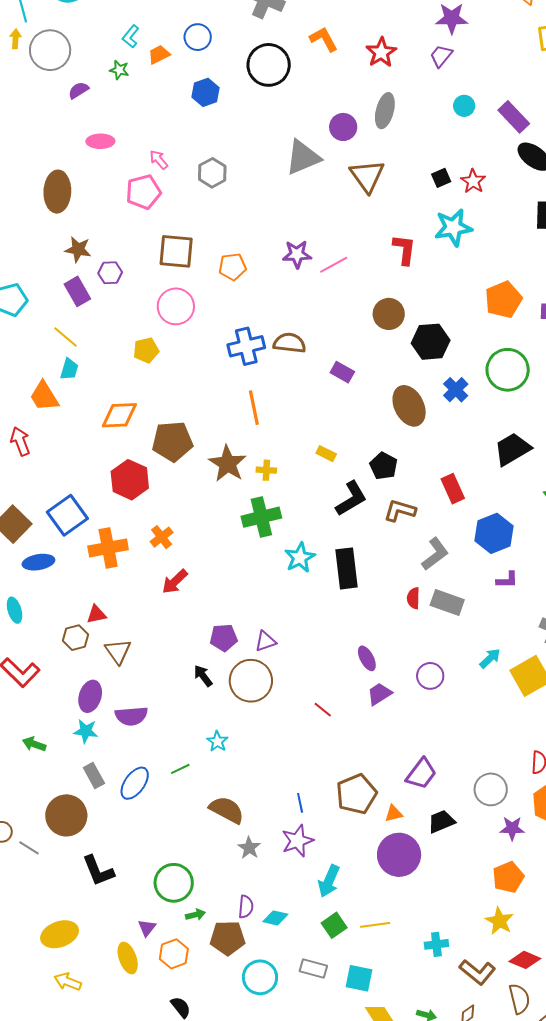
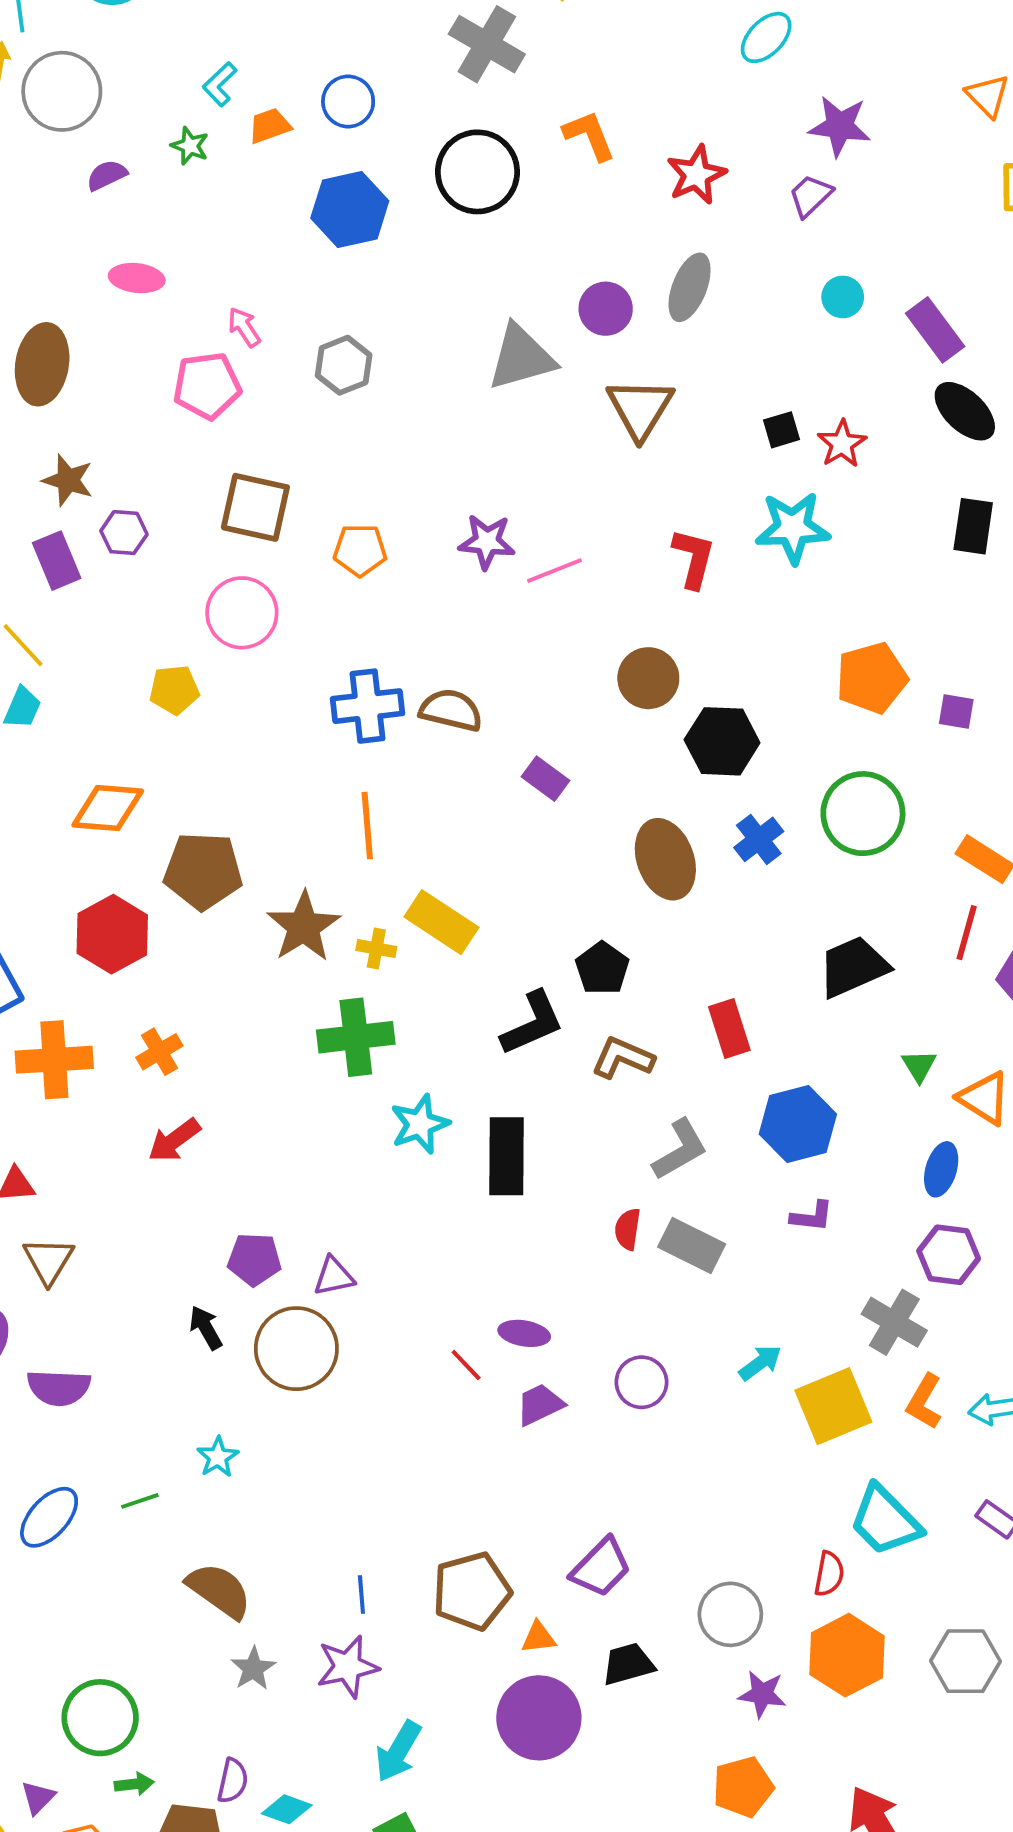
blue hexagon: (205, 92) -> (350, 210), size x1.4
yellow rectangle: (326, 454) -> (441, 922), moved, size x1.8
purple ellipse: (367, 658) -> (524, 1333), turned -60
red line: (323, 710) -> (466, 1365), moved

